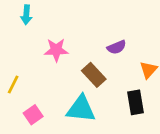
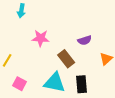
black rectangle: (136, 102) -> (81, 84), moved
pink square: (33, 115) -> (19, 84), turned -32

